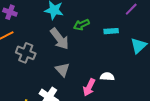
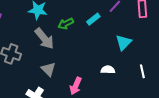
cyan rectangle: (111, 31) -> (93, 19), moved, turned -32
white semicircle: (107, 77) -> (108, 70), moved

